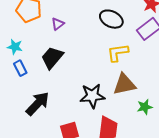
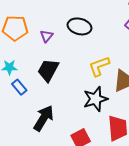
black ellipse: (111, 19) -> (80, 26), moved
yellow L-shape: (118, 53) -> (99, 66), moved

